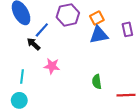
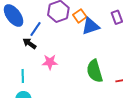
orange square: (97, 18) -> (80, 16), moved
green semicircle: (97, 82) -> (95, 71), size x1.6

